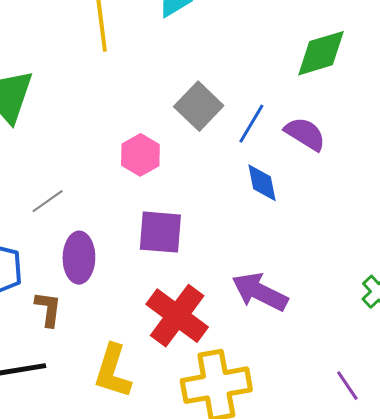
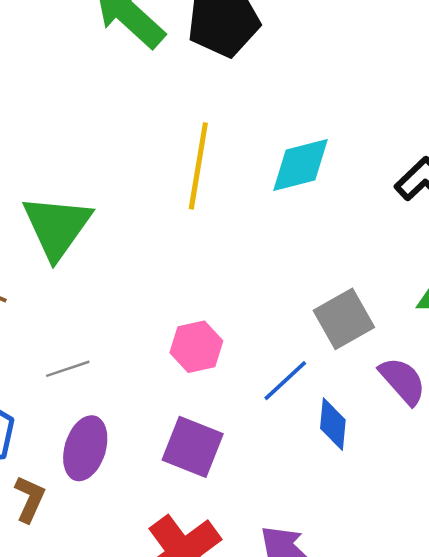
gray square: (199, 106) -> (344, 319), moved
blue line: (251, 124) -> (285, 381), moved

